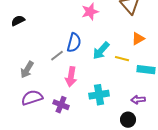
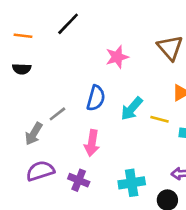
black semicircle: (18, 21) -> (22, 69), turned -152
gray line: (57, 56) -> (57, 114), moved
cyan cross: (99, 95) -> (132, 183), moved

